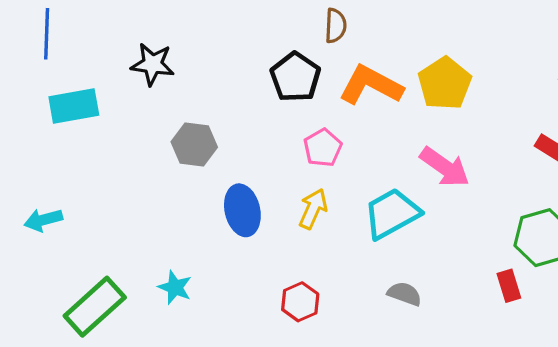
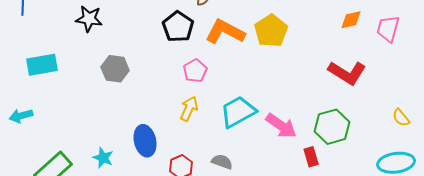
cyan rectangle: (74, 106) -> (42, 65), moved
pink arrow: (445, 167) -> (281, 126), moved
blue ellipse: (242, 210) -> (145, 141), moved
gray semicircle: (405, 294) -> (222, 162), moved

